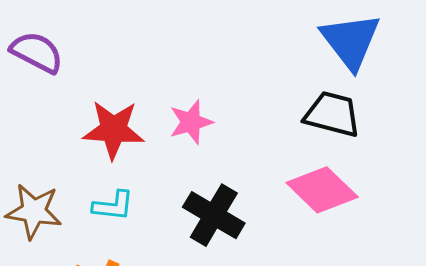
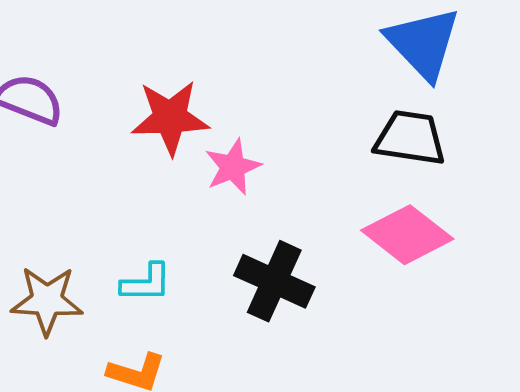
red star: (113, 130) -> (170, 118), moved

